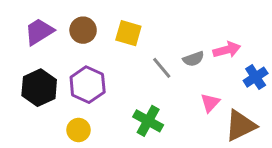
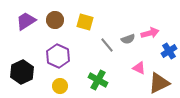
black hexagon: (39, 88) -> (22, 72), moved
pink triangle: (210, 103) -> (139, 68), turned -48
yellow circle: (78, 130) -> (60, 86), moved

